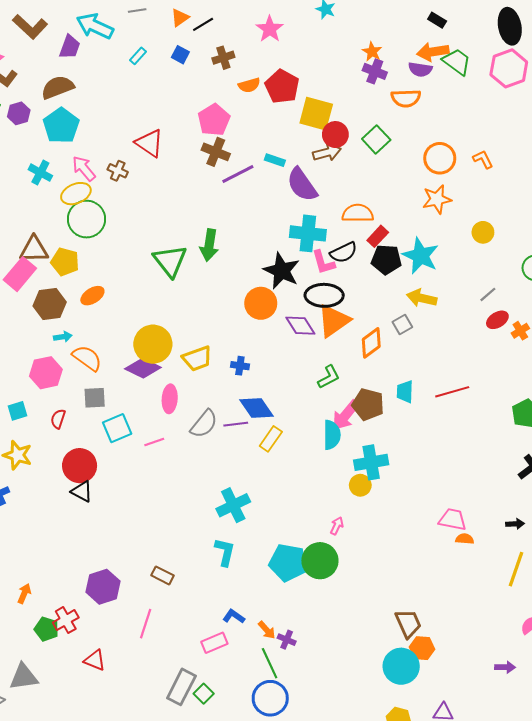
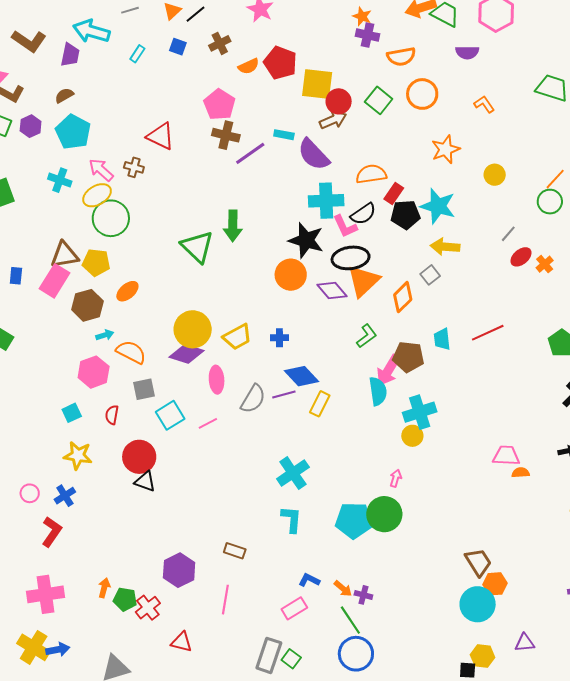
purple semicircle: (420, 69) -> (467, 52), moved
brown semicircle: (58, 87) -> (64, 95), size x0.6
orange circle: (440, 158) -> (422, 94), moved
green pentagon: (46, 629) -> (125, 599), moved

